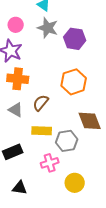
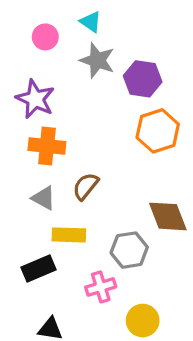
pink circle: (16, 25) -> (45, 37), moved
orange hexagon: (74, 82) -> (158, 131), moved
yellow rectangle: (42, 131) -> (69, 235), moved

